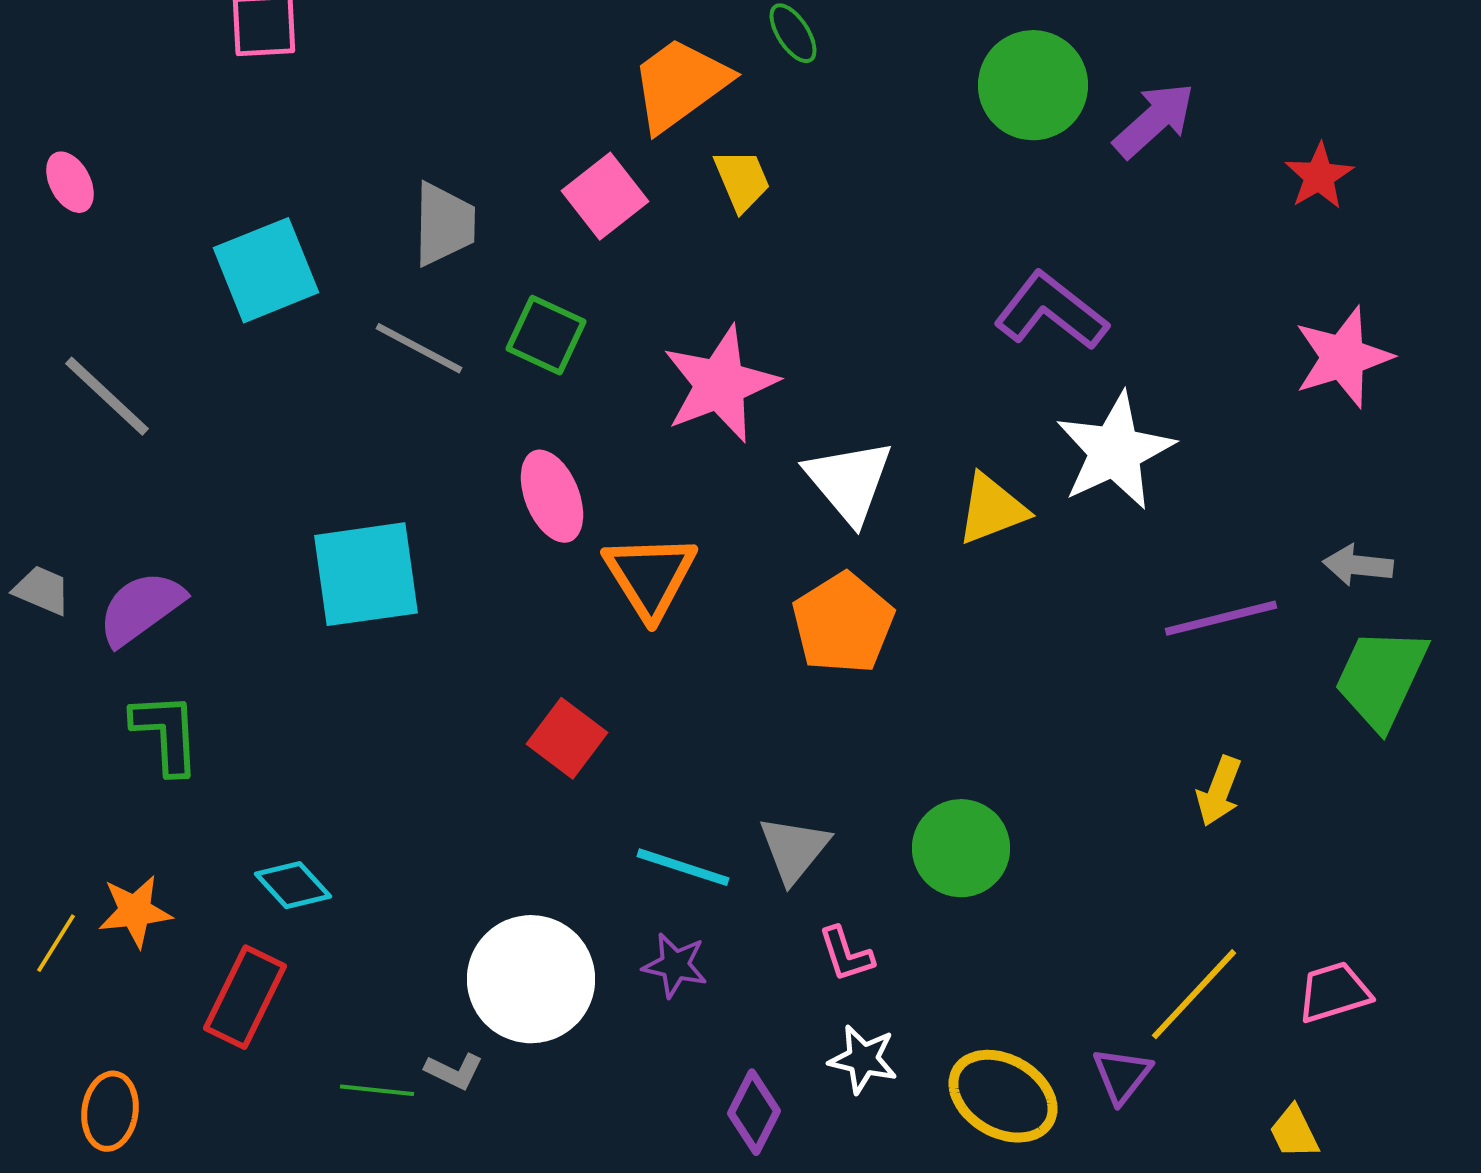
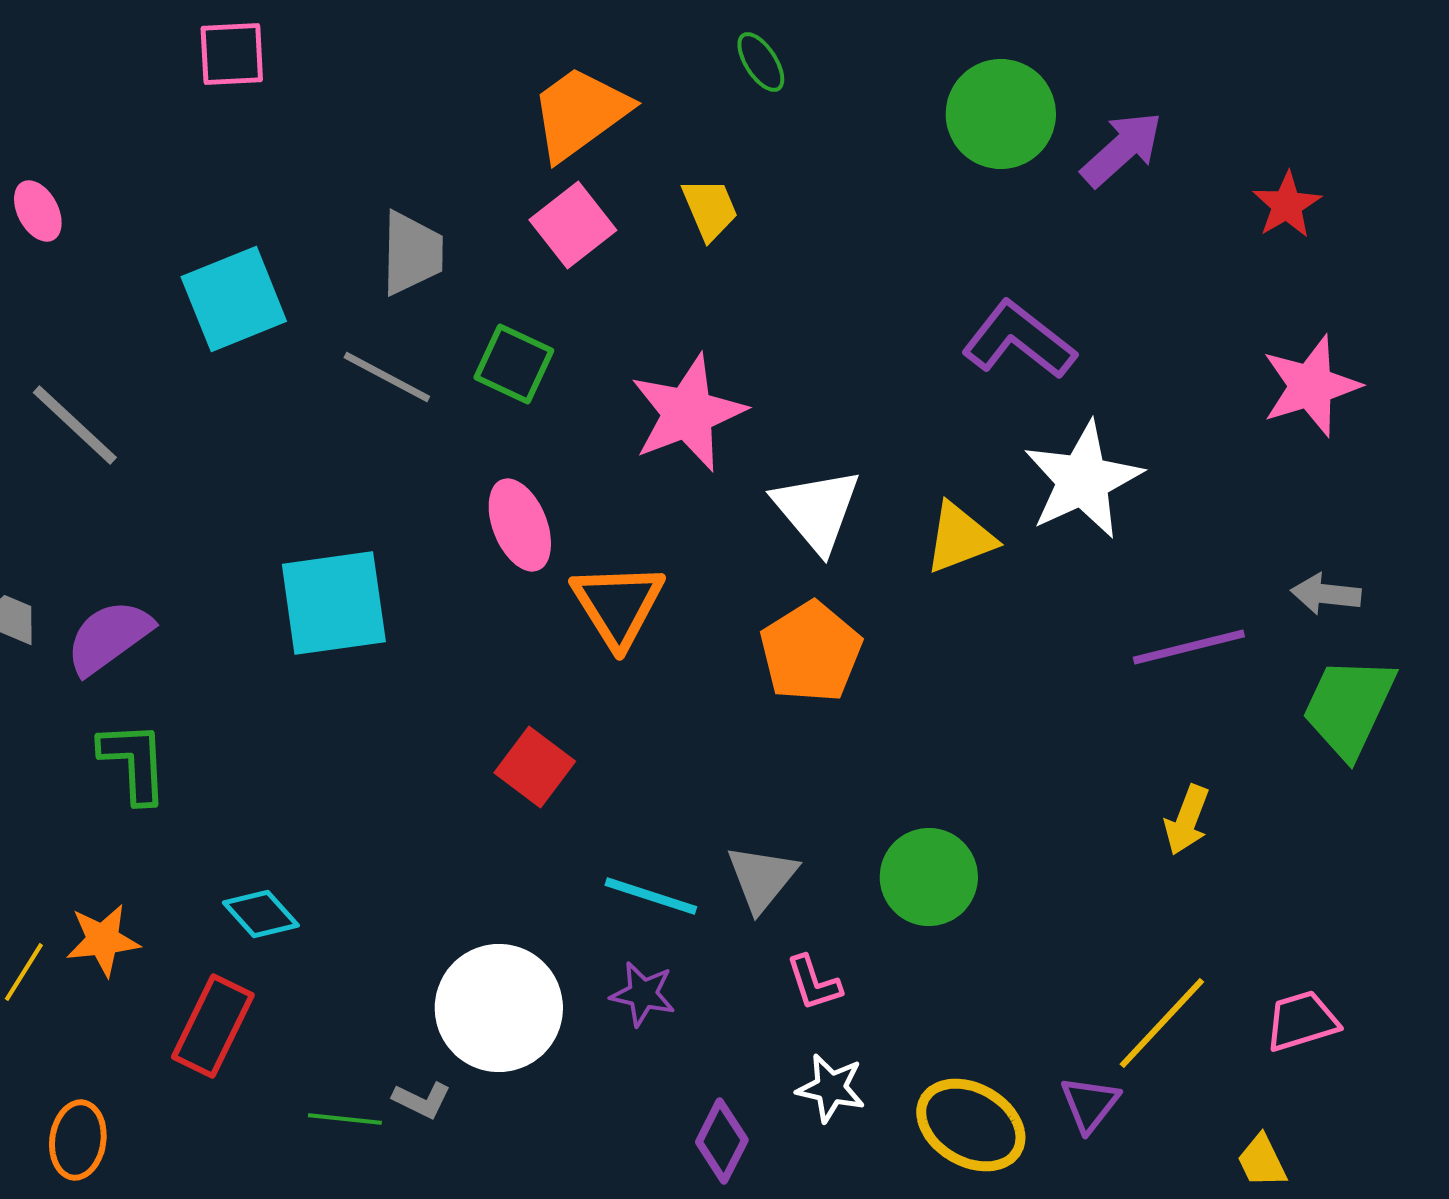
orange trapezoid: (680, 84) -> (580, 113), moved

